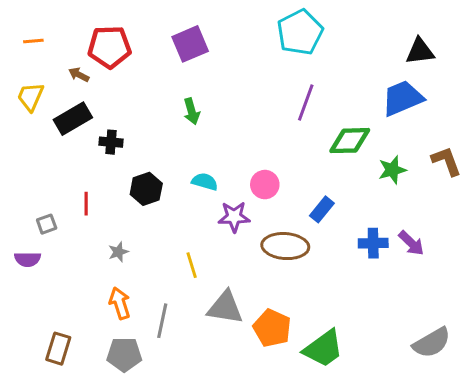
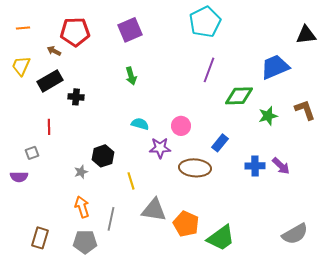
black triangle: (420, 51) -> (306, 35), moved
black hexagon: (146, 189) -> (103, 156), moved
red line: (86, 204) -> (49, 127), moved

